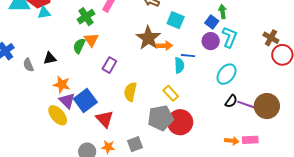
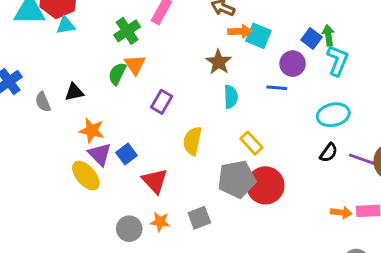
green arrow: (223, 12) -> (328, 35), moved
brown star: (148, 38) -> (219, 62), size x0.7
purple circle: (211, 41) -> (293, 64), moved
orange arrow: (164, 46) -> (240, 31), moved
cyan semicircle: (179, 65) -> (231, 97), moved
cyan ellipse: (227, 74) -> (333, 115), turned 40
blue square: (85, 101) -> (126, 154), size x0.6
black semicircle: (231, 101) -> (329, 153), moved

